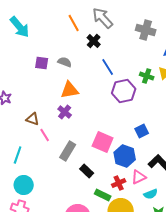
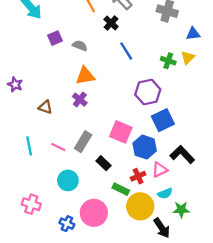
purple square: (42, 63) -> (55, 38), moved, turned -32
purple hexagon: (124, 91) -> (148, 92), moved
blue square: (142, 131) -> (163, 120), size x1.5
pink line: (45, 135) -> (58, 147), moved, turned -32
cyan line: (18, 155) -> (29, 146), turned -30
cyan circle: (24, 185) -> (68, 180), moved
cyan semicircle: (151, 194) -> (165, 193), moved

